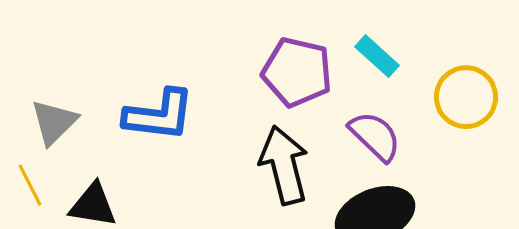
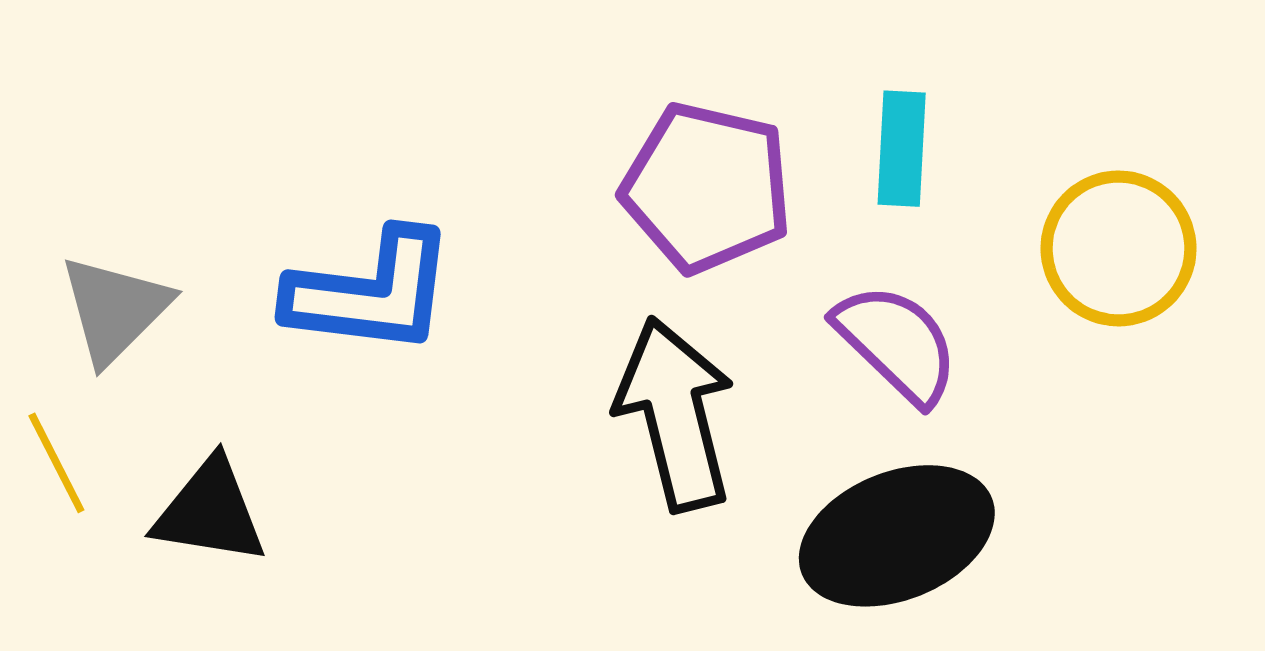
cyan rectangle: (377, 56) -> (902, 149), turned 51

